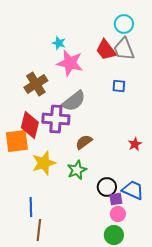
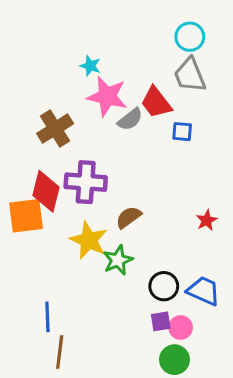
red trapezoid: (106, 50) -> (156, 103), moved
gray semicircle: (74, 101) -> (130, 119), moved, size x0.7
yellow star: (44, 163) -> (89, 240), moved, turned -30
purple square: (116, 199) -> (161, 321), moved

